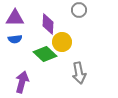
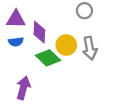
purple diamond: (48, 24) -> (39, 32), moved
gray arrow: (79, 73) -> (90, 48), moved

